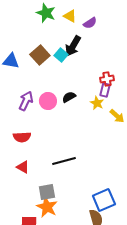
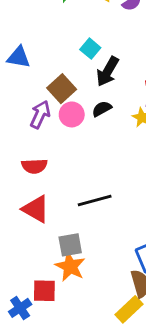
black arrow: (73, 46) -> (108, 71), moved
brown square: (40, 55) -> (62, 89), moved
red triangle: (23, 167) -> (36, 209), size x1.5

